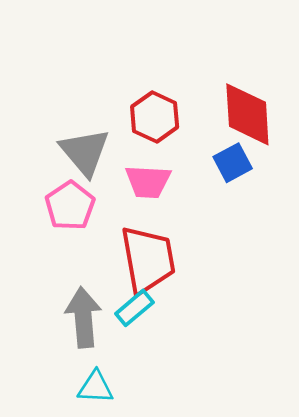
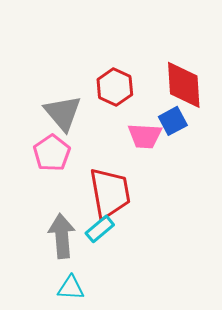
pink trapezoid: (148, 182) -> (145, 136), moved

